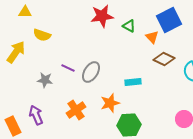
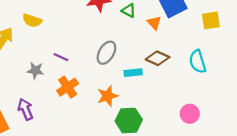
brown diamond: (164, 59) -> (158, 58), moved
gray ellipse: (91, 72) -> (106, 53), moved
orange cross: (76, 110) -> (68, 87), moved

